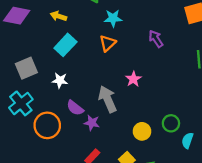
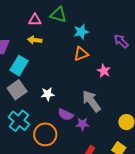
orange triangle: (108, 43) -> (81, 54), turned 35
cyan rectangle: (65, 45) -> (19, 66), moved
pink star: (133, 79) -> (104, 71), moved

